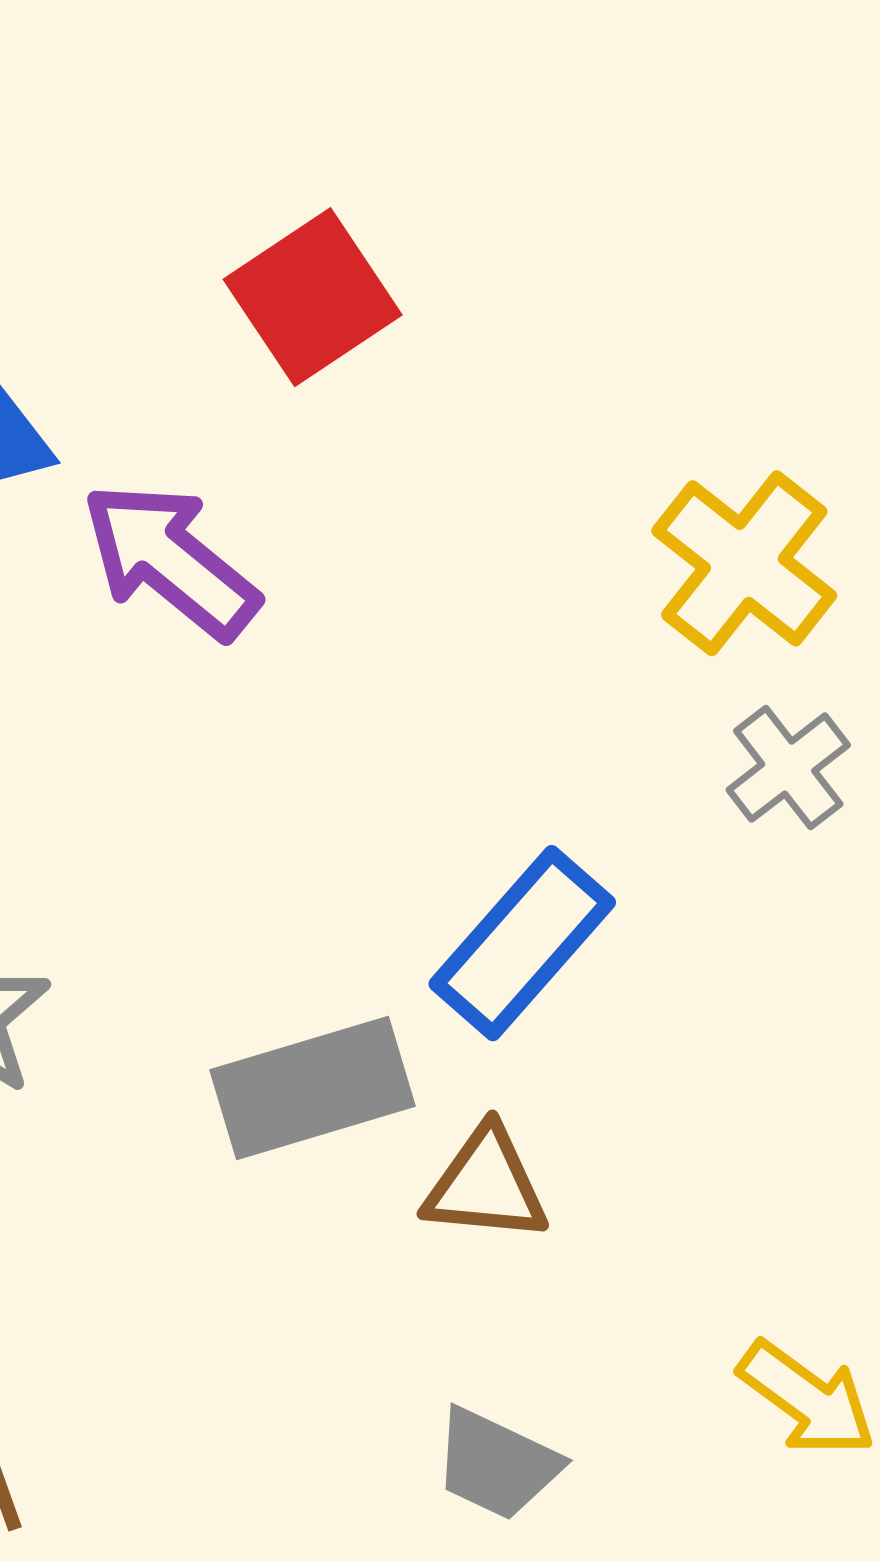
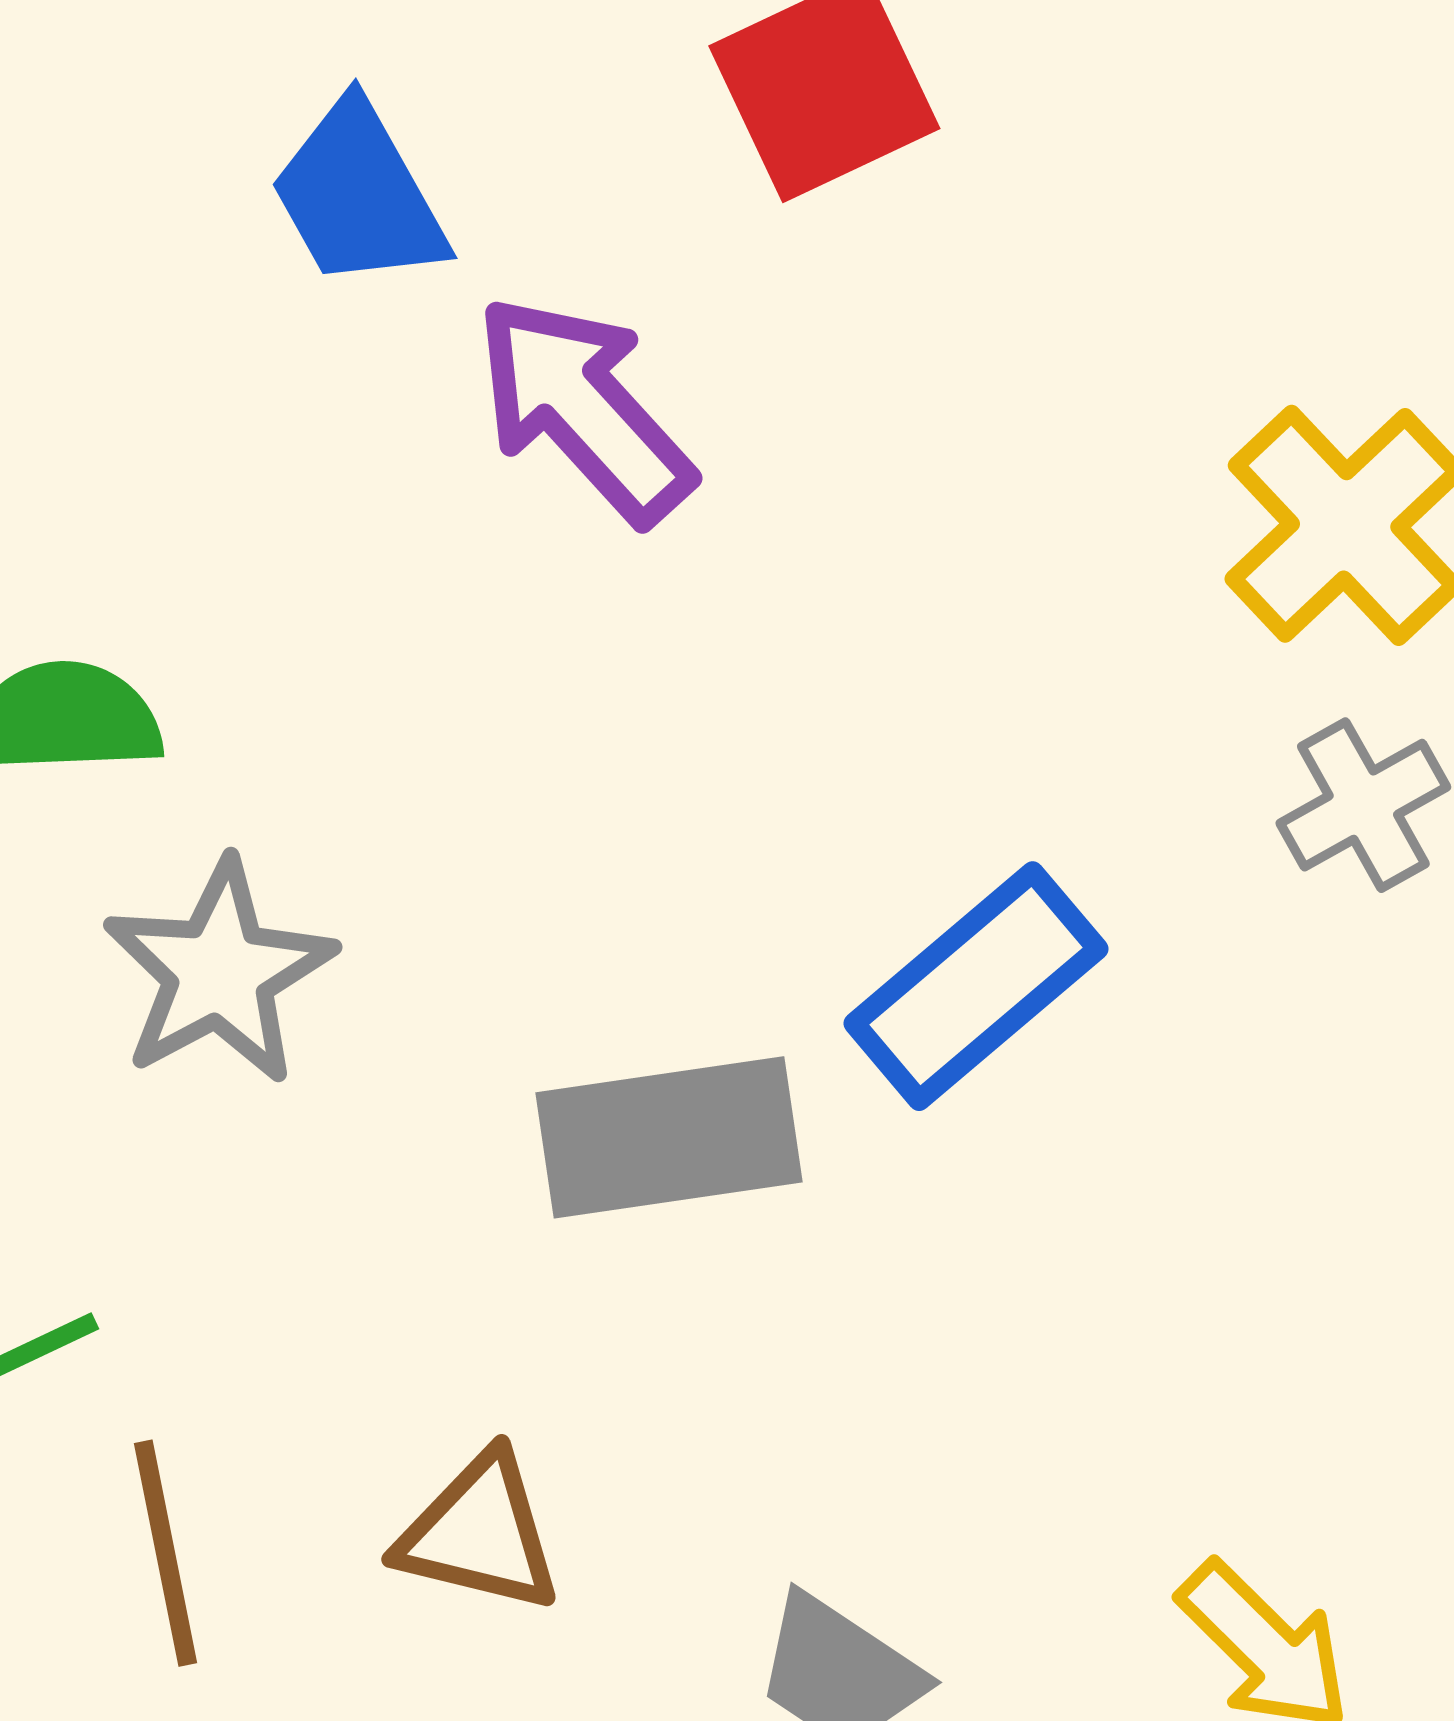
brown triangle: (486, 1185) -> (479, 1533), moved

